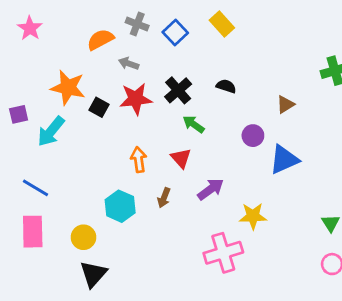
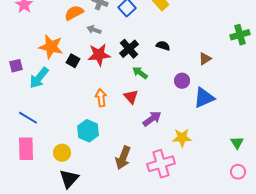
brown arrow: (164, 198) -> (123, 158), moved, size x1.6

